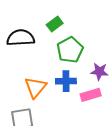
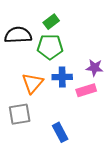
green pentagon: (70, 50) -> (50, 47), moved, turned 30

